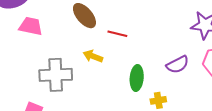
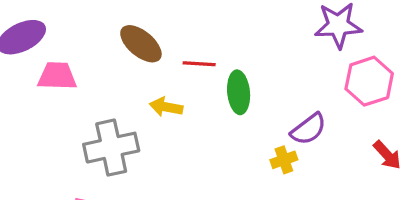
purple semicircle: (178, 65) -> (309, 129), moved
green ellipse: (137, 78) -> (239, 92), moved

